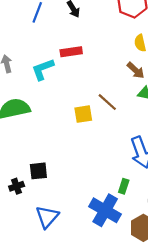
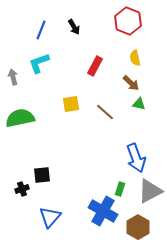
red rectangle: (71, 52) -> (95, 66), moved, turned -54
cyan L-shape: (43, 69) -> (39, 63), moved
yellow square: (83, 114) -> (71, 104), moved

